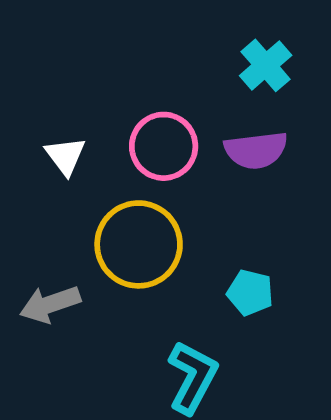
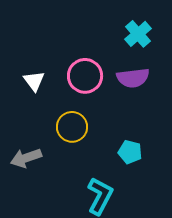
yellow circle: (139, 244) -> (72, 127), size x0.7

